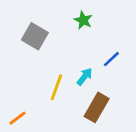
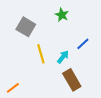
yellow line: (56, 87) -> (41, 54), moved, turned -36
brown rectangle: (97, 107) -> (72, 80), turned -60

